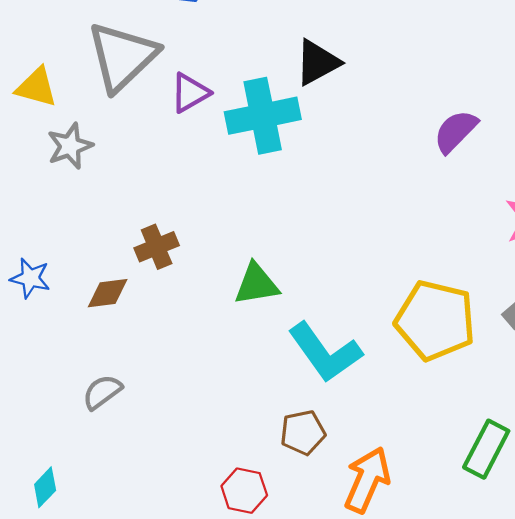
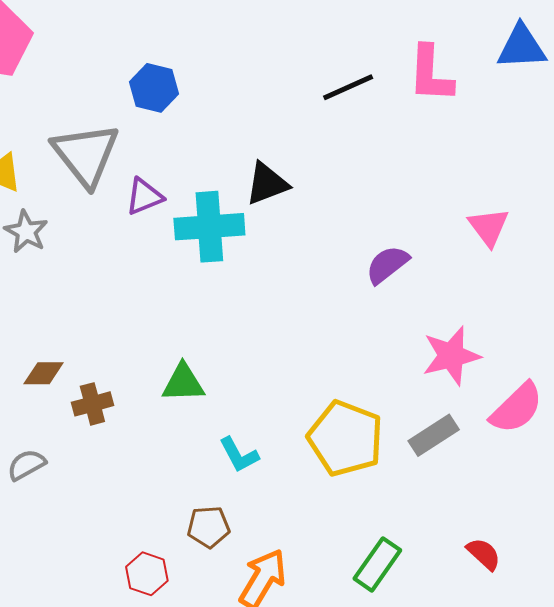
gray triangle: (122, 57) -> (86, 155), turned -32
gray star: (70, 146) -> (26, 232), turned -30
brown cross: (157, 247) -> (92, 404), moved
cyan L-shape: (325, 352) -> (239, 455), size x0.6

